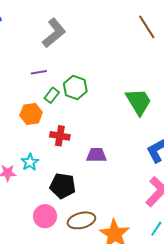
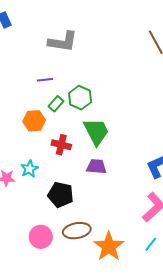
gray L-shape: (54, 33) -> (63, 42), turned 44
green trapezoid: (138, 102) -> (96, 132), moved
pink circle: (45, 216) -> (41, 237), moved

